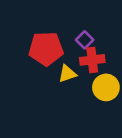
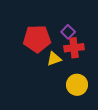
yellow circle: (106, 87) -> (77, 85), moved

